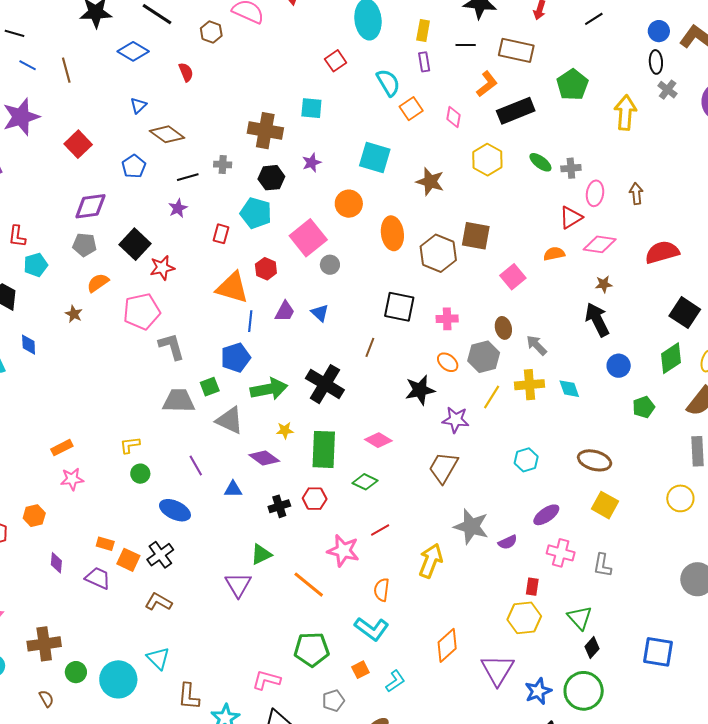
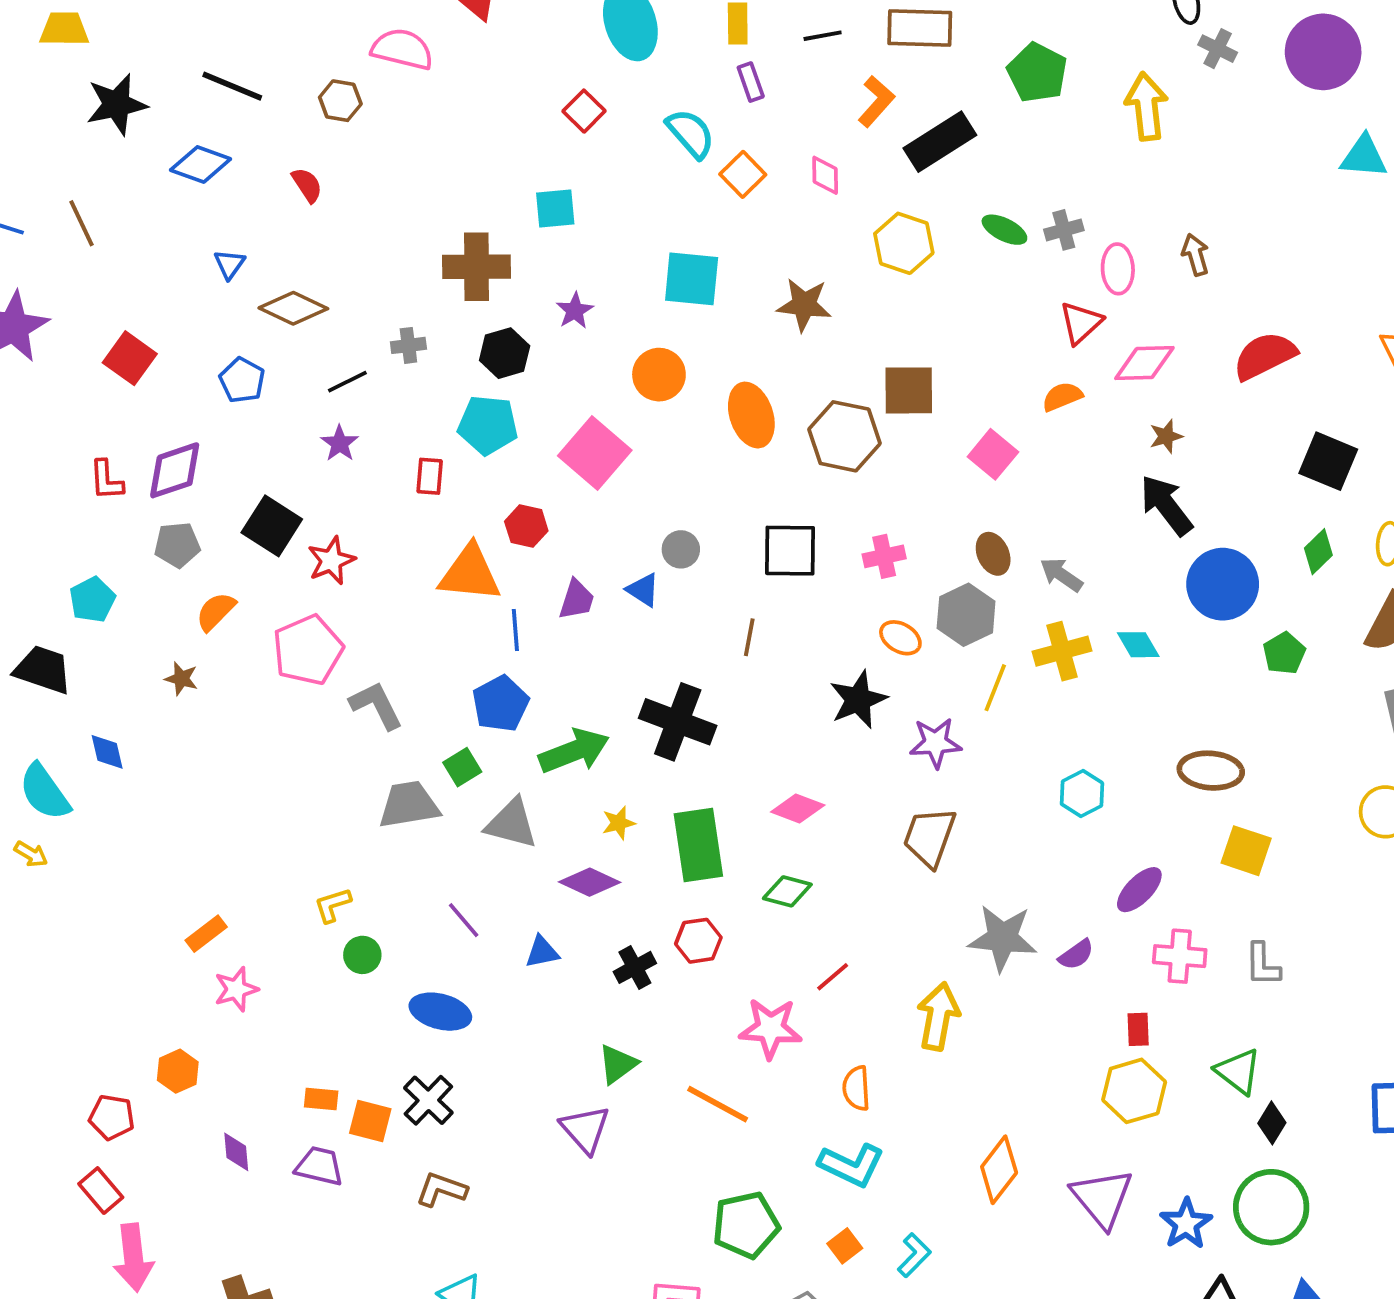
red L-shape: (17, 236) -> (106, 480), moved
gray circle: (330, 265) -> (681, 549), moved
green diamond: (671, 358) -> (1318, 552), size x0.7
blue circle: (619, 366) -> (1223, 584), size x1.6

